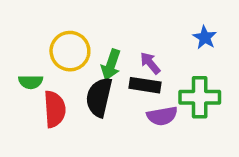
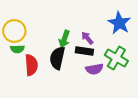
blue star: (205, 37) -> (119, 23), size x1.6
yellow circle: (70, 51) -> (14, 31), moved
green cross: (200, 97) -> (116, 58), turned 30

